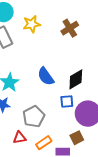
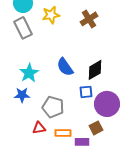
gray pentagon: (34, 117) -> (53, 107), turned -30
orange rectangle: (44, 143) -> (63, 133), turned 35

